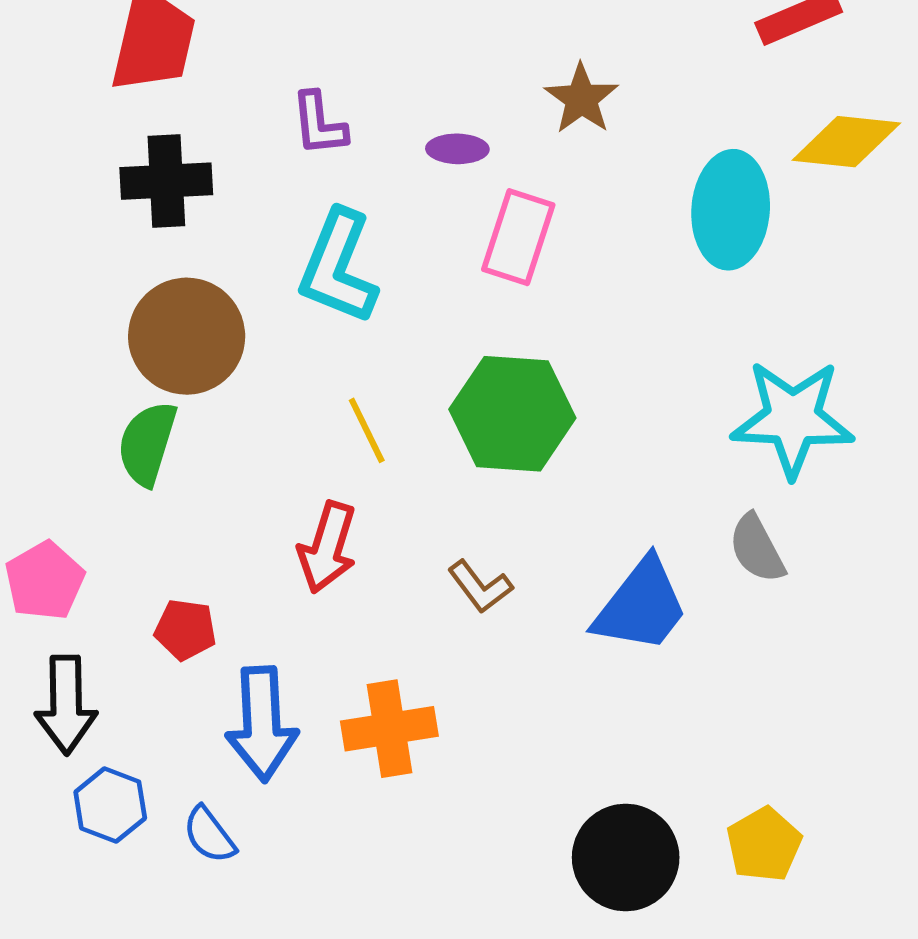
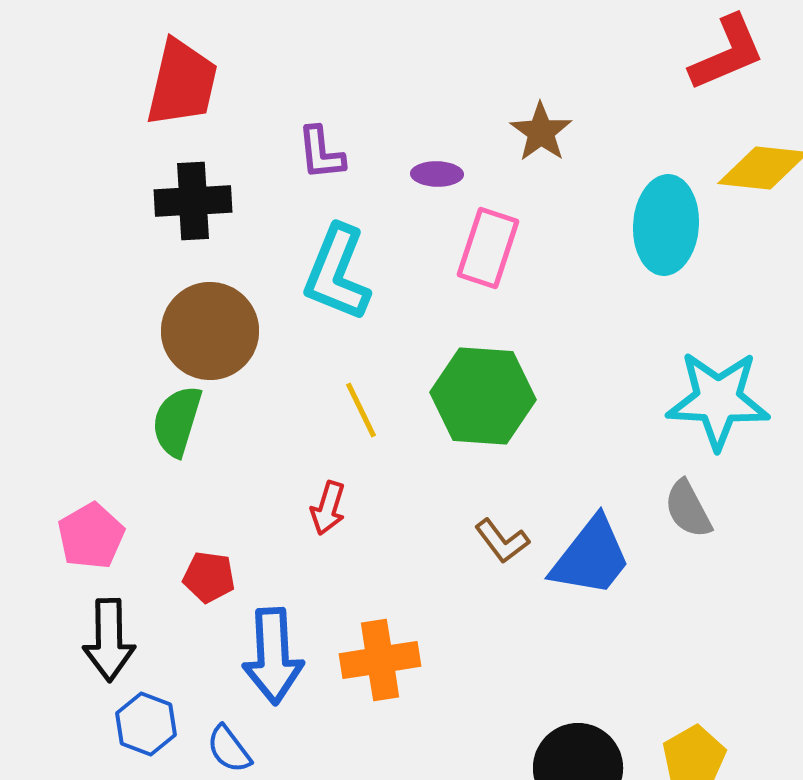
red arrow: (327, 547) -> (328, 508), size x0.7
brown L-shape: (480, 587) -> (502, 541), moved

